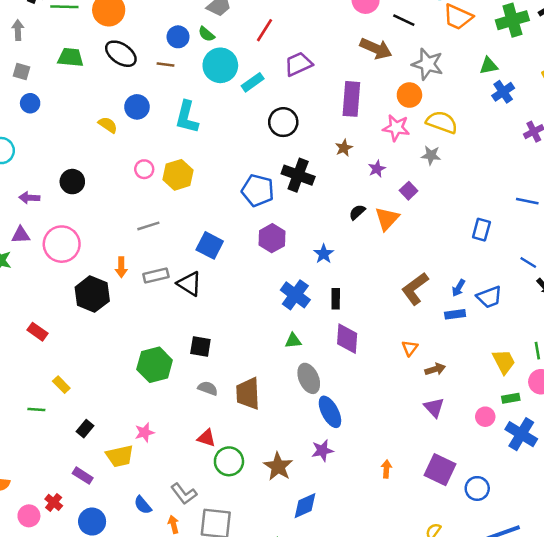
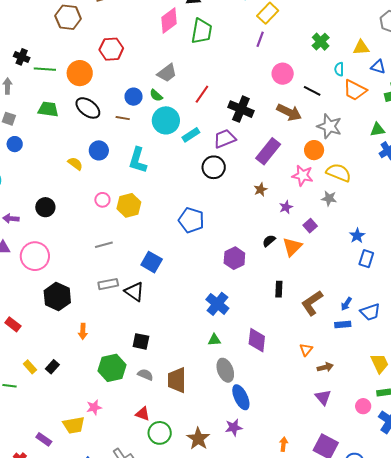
purple trapezoid: (298, 64) -> (225, 139), moved
purple rectangle: (351, 99) -> (268, 151), turned 32
black cross: (298, 175) -> (241, 109), moved
purple hexagon: (272, 238) -> (234, 258), moved
blue star: (324, 254) -> (357, 236), moved
orange arrow: (121, 267) -> (83, 331), moved
black rectangle: (336, 299) -> (279, 289), moved
green hexagon: (155, 365) -> (112, 368), moved
black rectangle: (85, 429) -> (52, 367), moved

